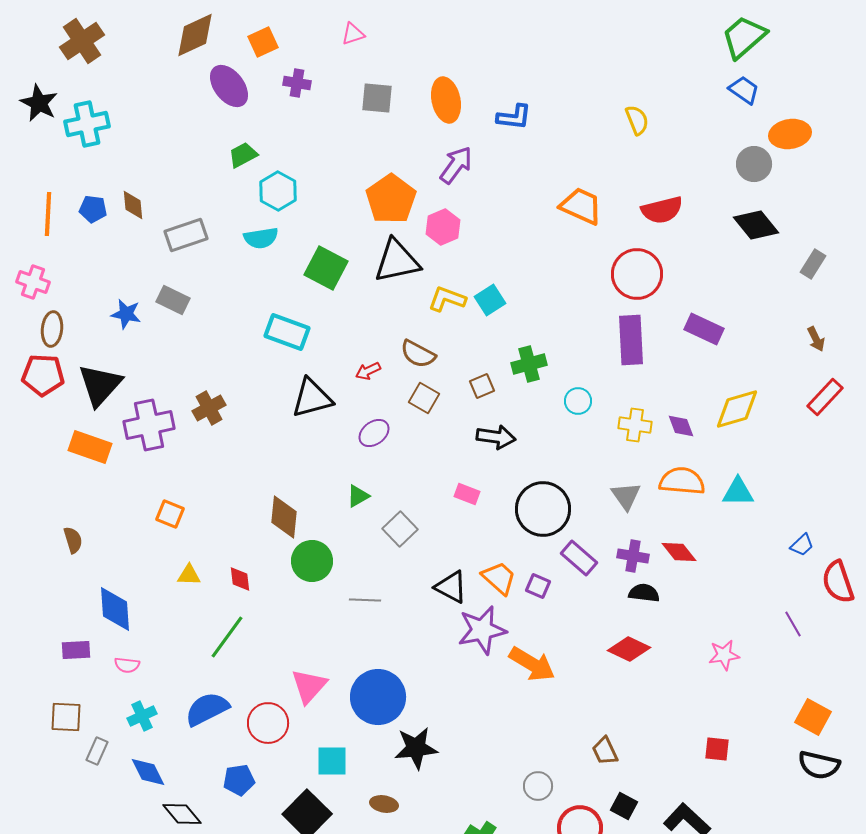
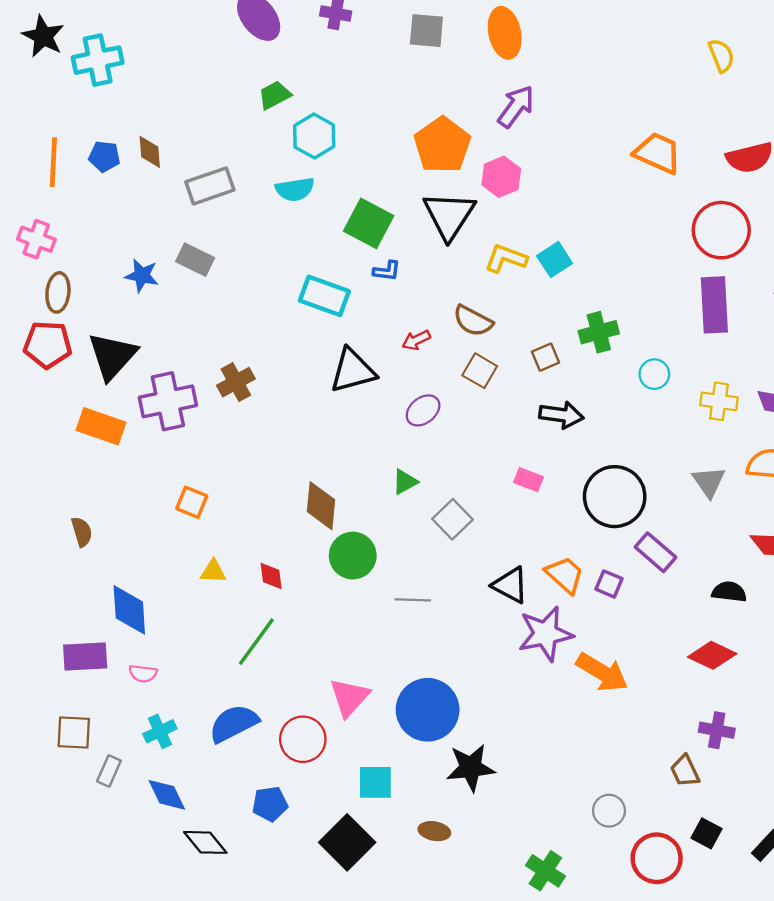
blue L-shape: (514, 117) -> (387, 271), moved, size x0.7
black triangle: (397, 261) -> (449, 215), turned -45
purple cross: (633, 556) -> (717, 730), moved
purple rectangle: (76, 650) -> (85, 656), size x1.4

